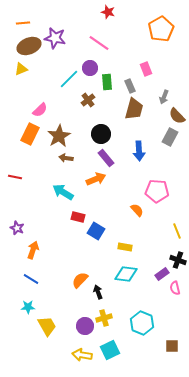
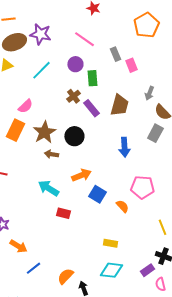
cyan line: (69, 79) -> (41, 70), moved
gray rectangle: (130, 86) -> (115, 54), moved
black circle: (101, 134) -> (74, 136), moved
purple rectangle: (106, 158) -> (91, 108), moved
blue square: (96, 231) -> (97, 194), moved
orange arrow: (33, 250) -> (18, 246), turned 102
blue line: (31, 279) -> (33, 268), moved, turned -70

